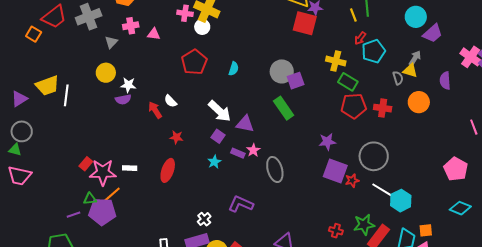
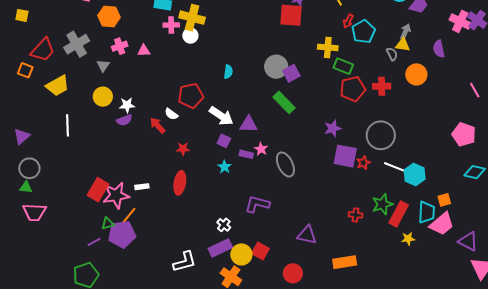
red pentagon: (194, 62) -> (191, 96), moved, turned 30
yellow trapezoid: (47, 86) -> (58, 86), moved
red rectangle: (86, 164) -> (98, 190), size x1.6

